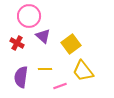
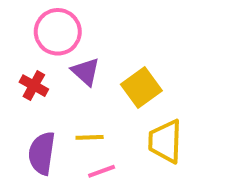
yellow trapezoid: (83, 71) -> (165, 141), turned 40
pink line: (60, 86) -> (102, 171), moved

